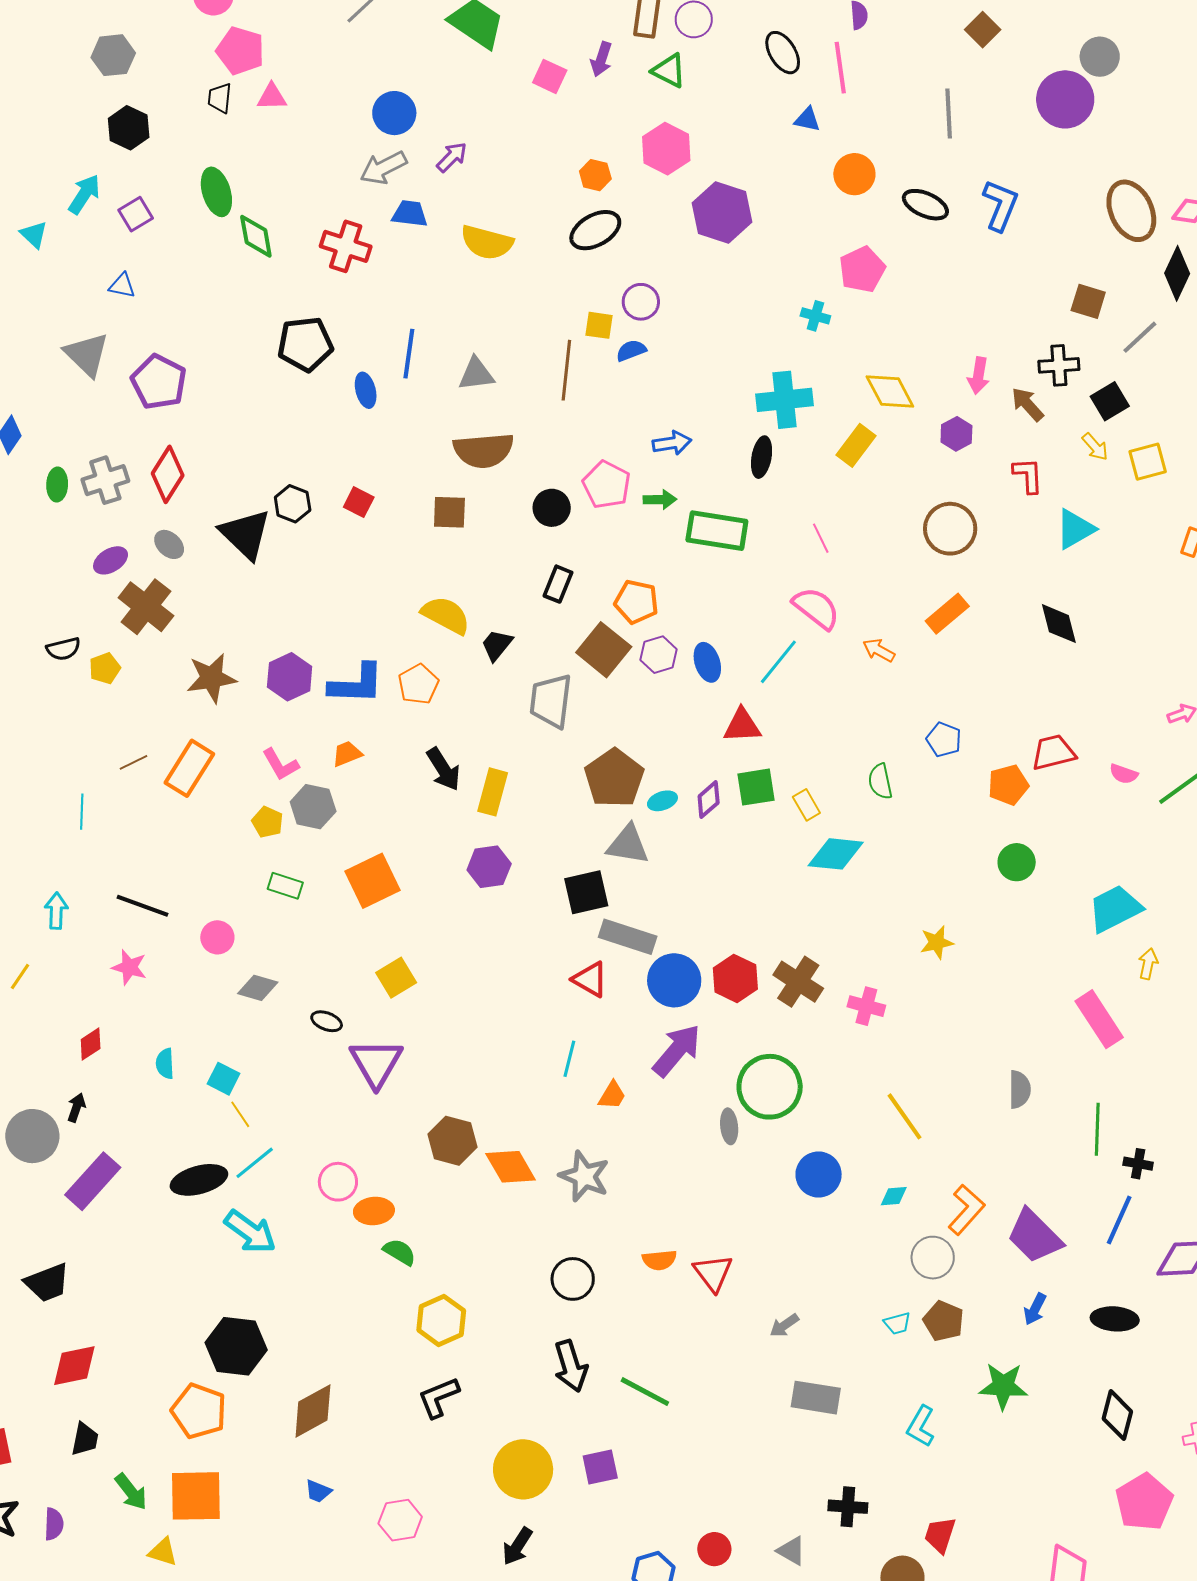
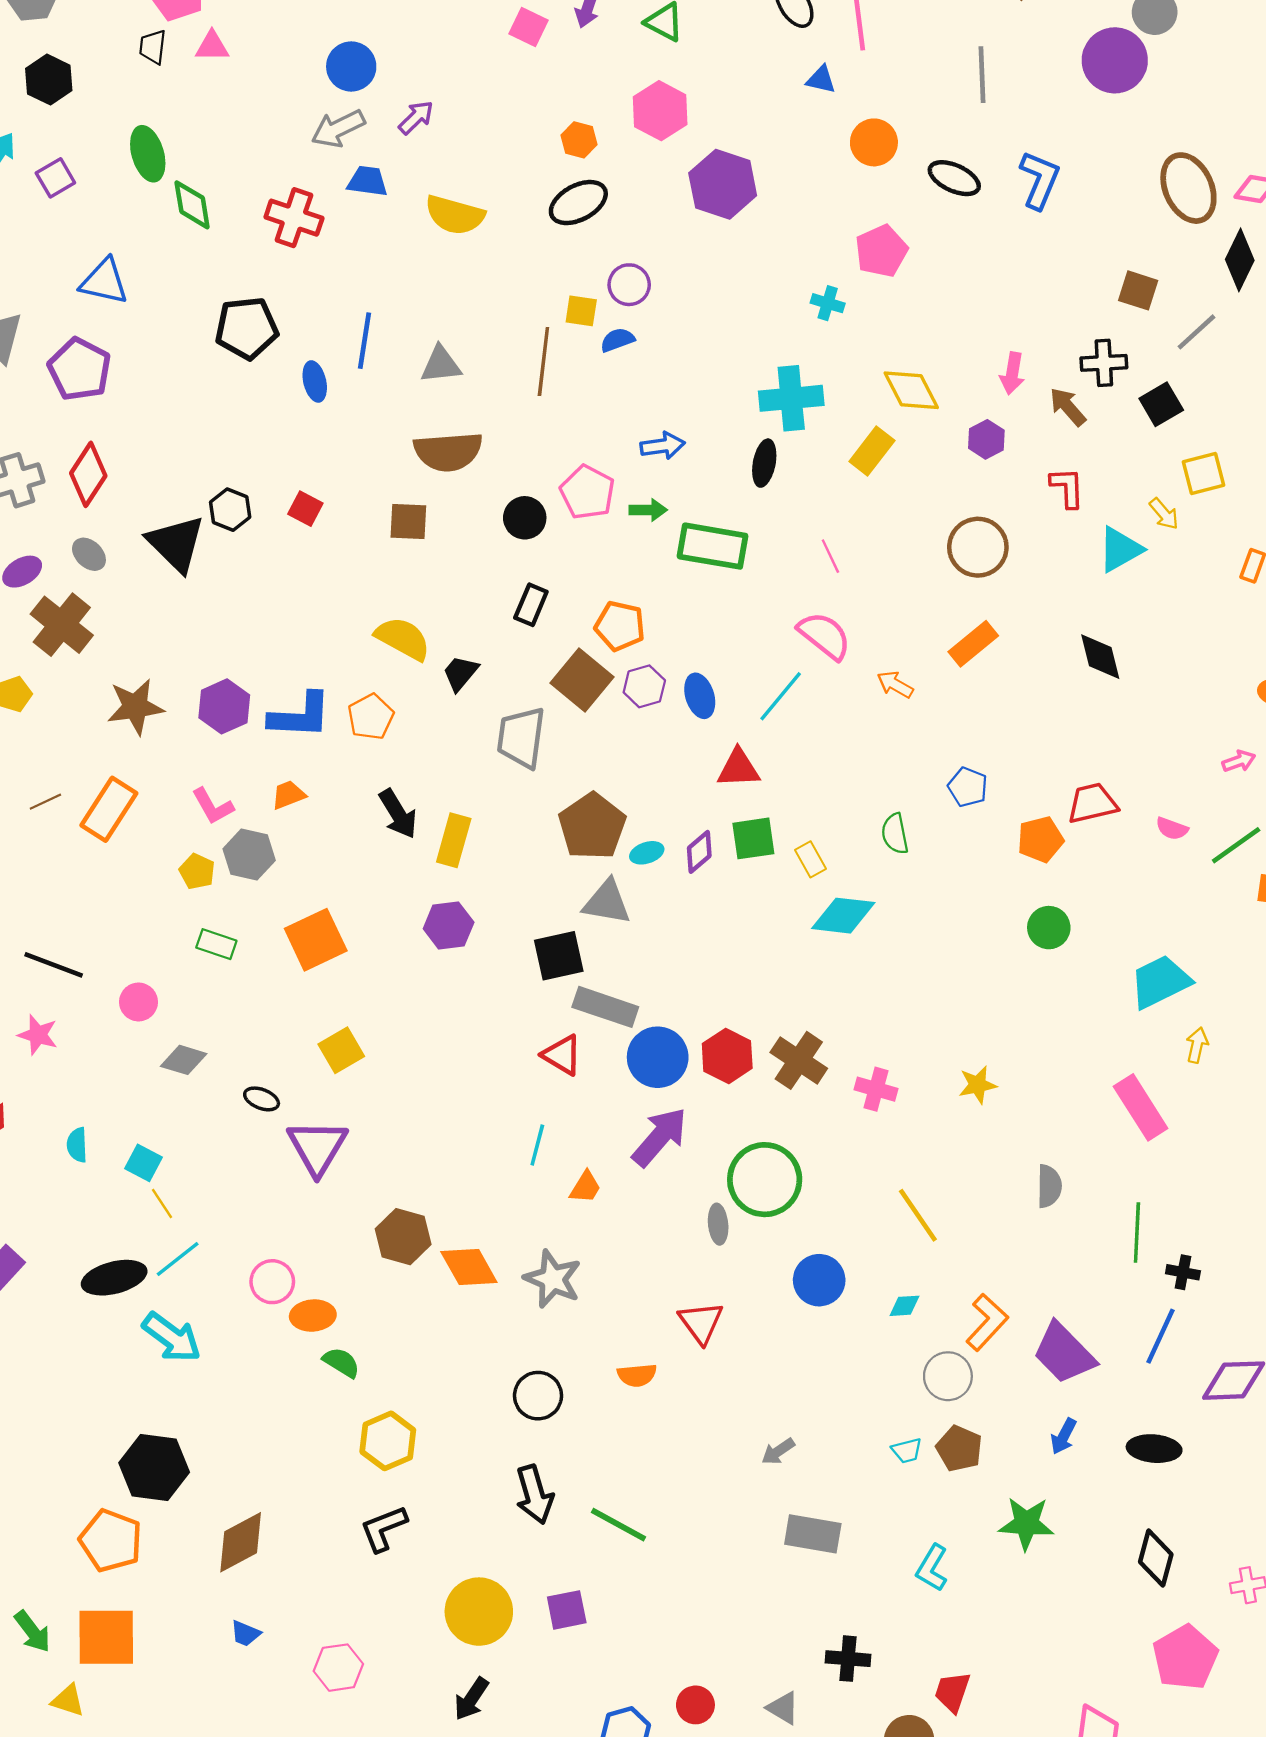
blue triangle: (122, 286) -> (104, 282), moved, size x1.6
yellow arrow: (1095, 447) -> (1164, 514), moved
yellow star: (937, 942) -> (978, 1085), moved
red triangle: (713, 1273) -> (701, 1322), moved

